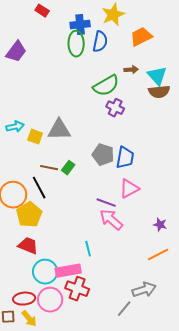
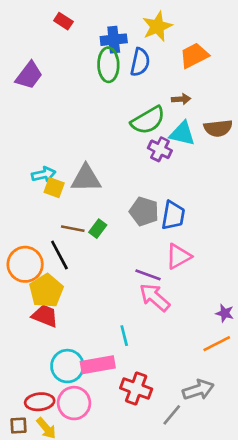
cyan triangle: (157, 76) -> (182, 133), moved, turned -35
cyan arrow: (15, 127) -> (44, 174), moved
purple star: (160, 225) -> (225, 313), moved
red trapezoid: (28, 246) -> (45, 316), moved
red cross: (77, 289) -> (136, 389), moved

